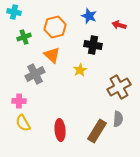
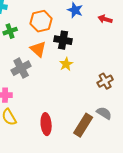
black cross: (93, 45) -> (63, 40), moved
brown cross: (119, 87) -> (105, 81), size x0.7
gray semicircle: (118, 119) -> (104, 113), turned -63

